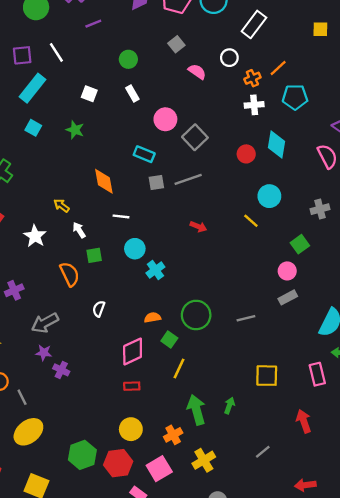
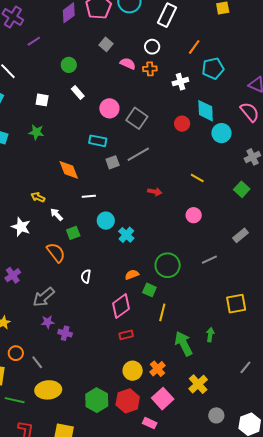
orange cross: (252, 78) -> (150, 69), moved, turned 32
cyan circle: (269, 196) -> (221, 133), moved
pink circle: (287, 271) -> (194, 215), moved
yellow ellipse: (28, 432) -> (48, 390), turned 45
orange cross: (173, 435) -> (157, 369), moved

